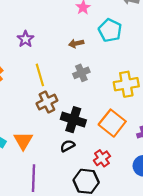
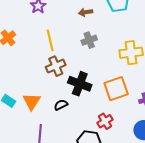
orange square: (112, 123) -> (116, 89), turned 30
black semicircle: (68, 146) -> (61, 105), moved

